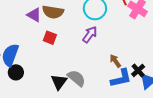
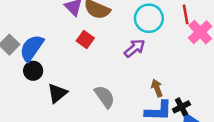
black triangle: (59, 82) -> (57, 93), moved

